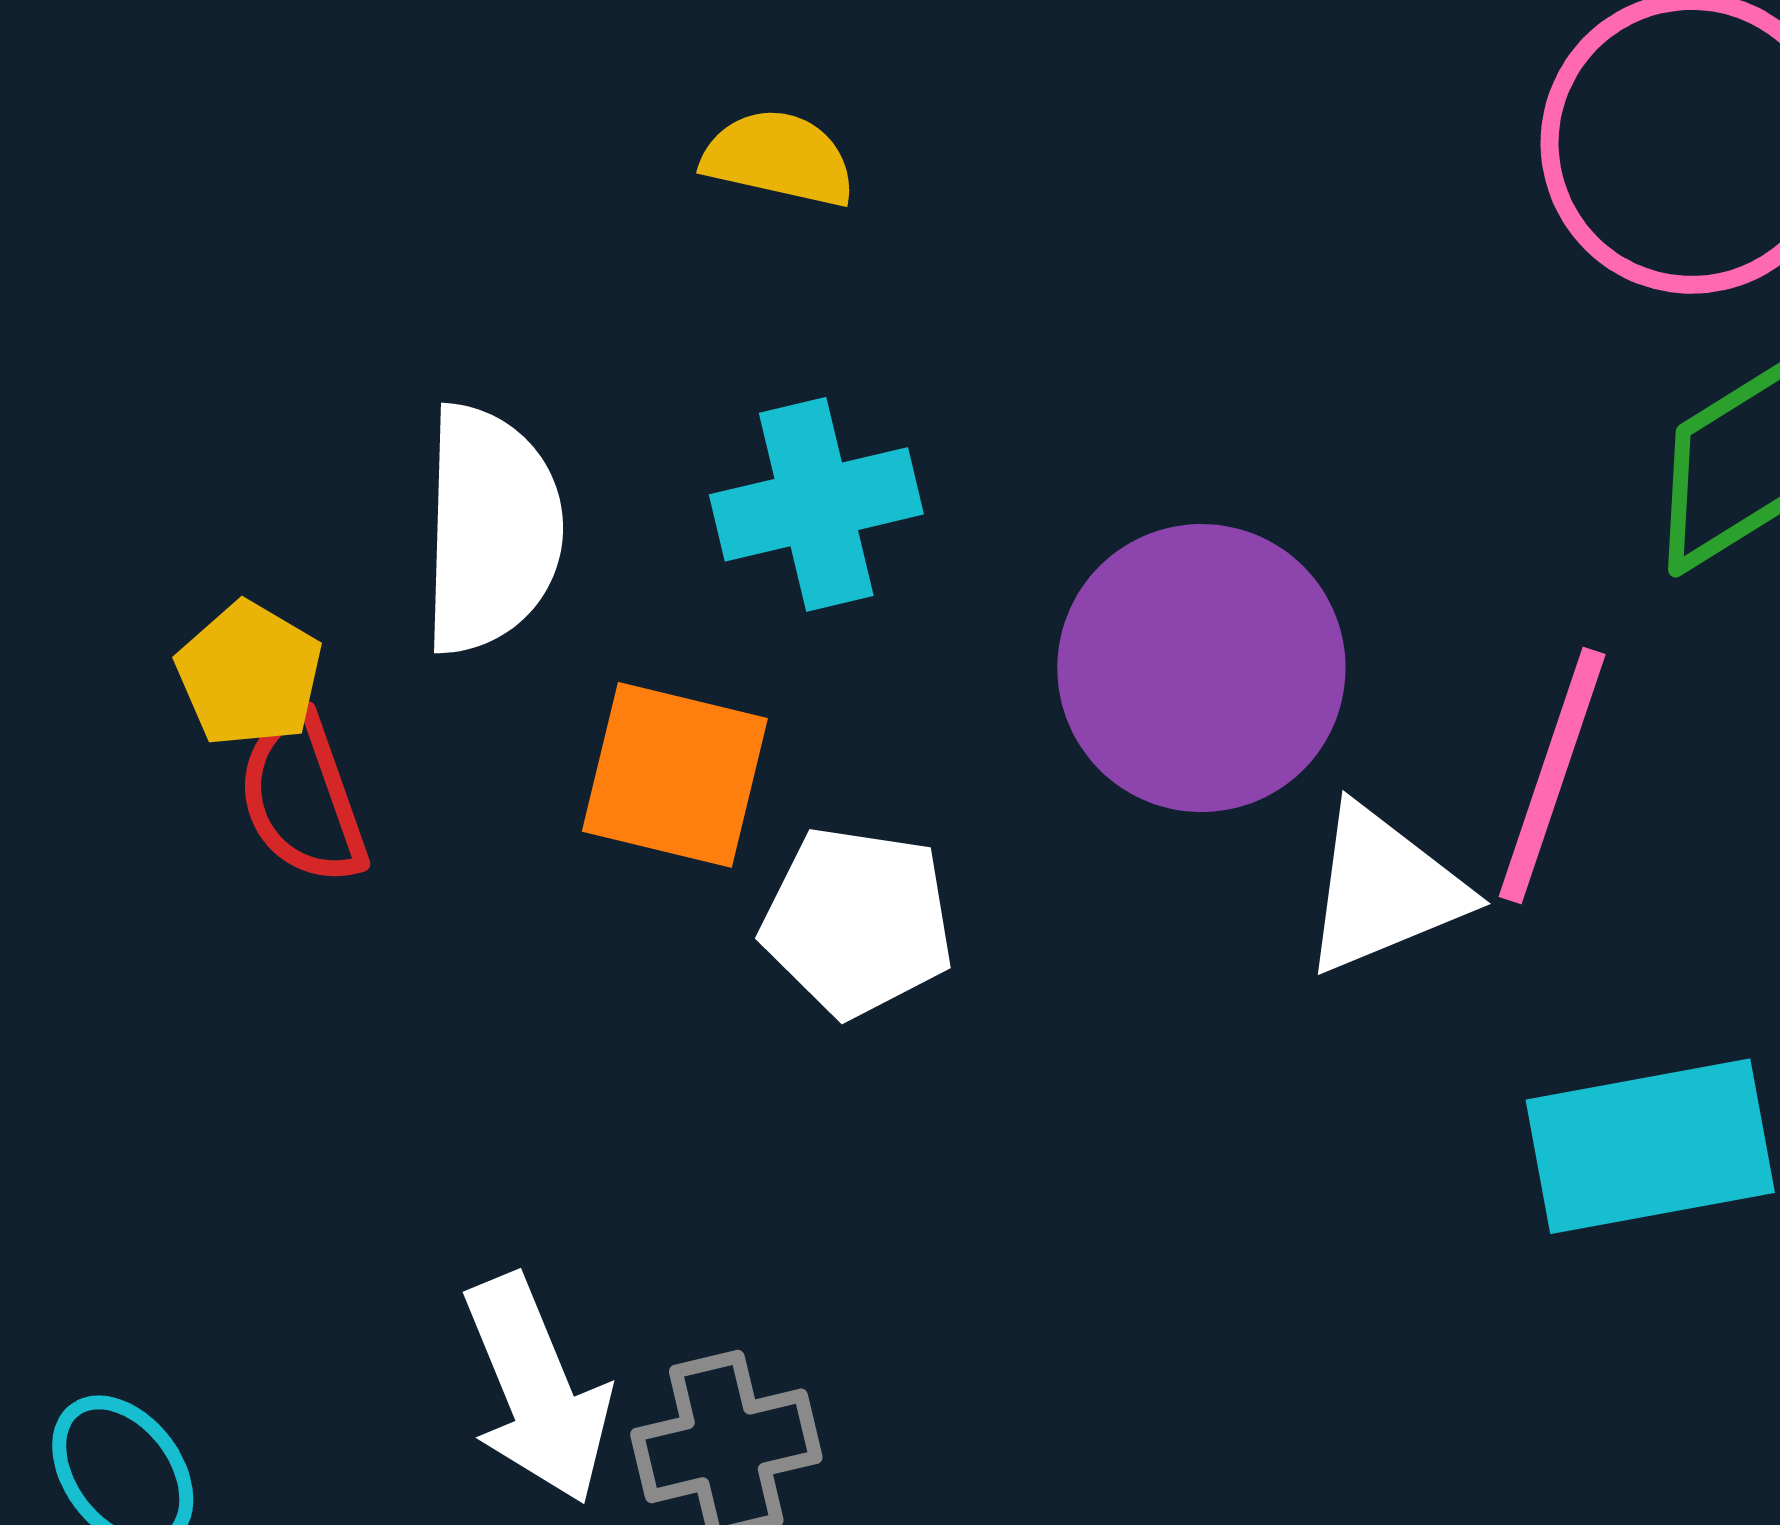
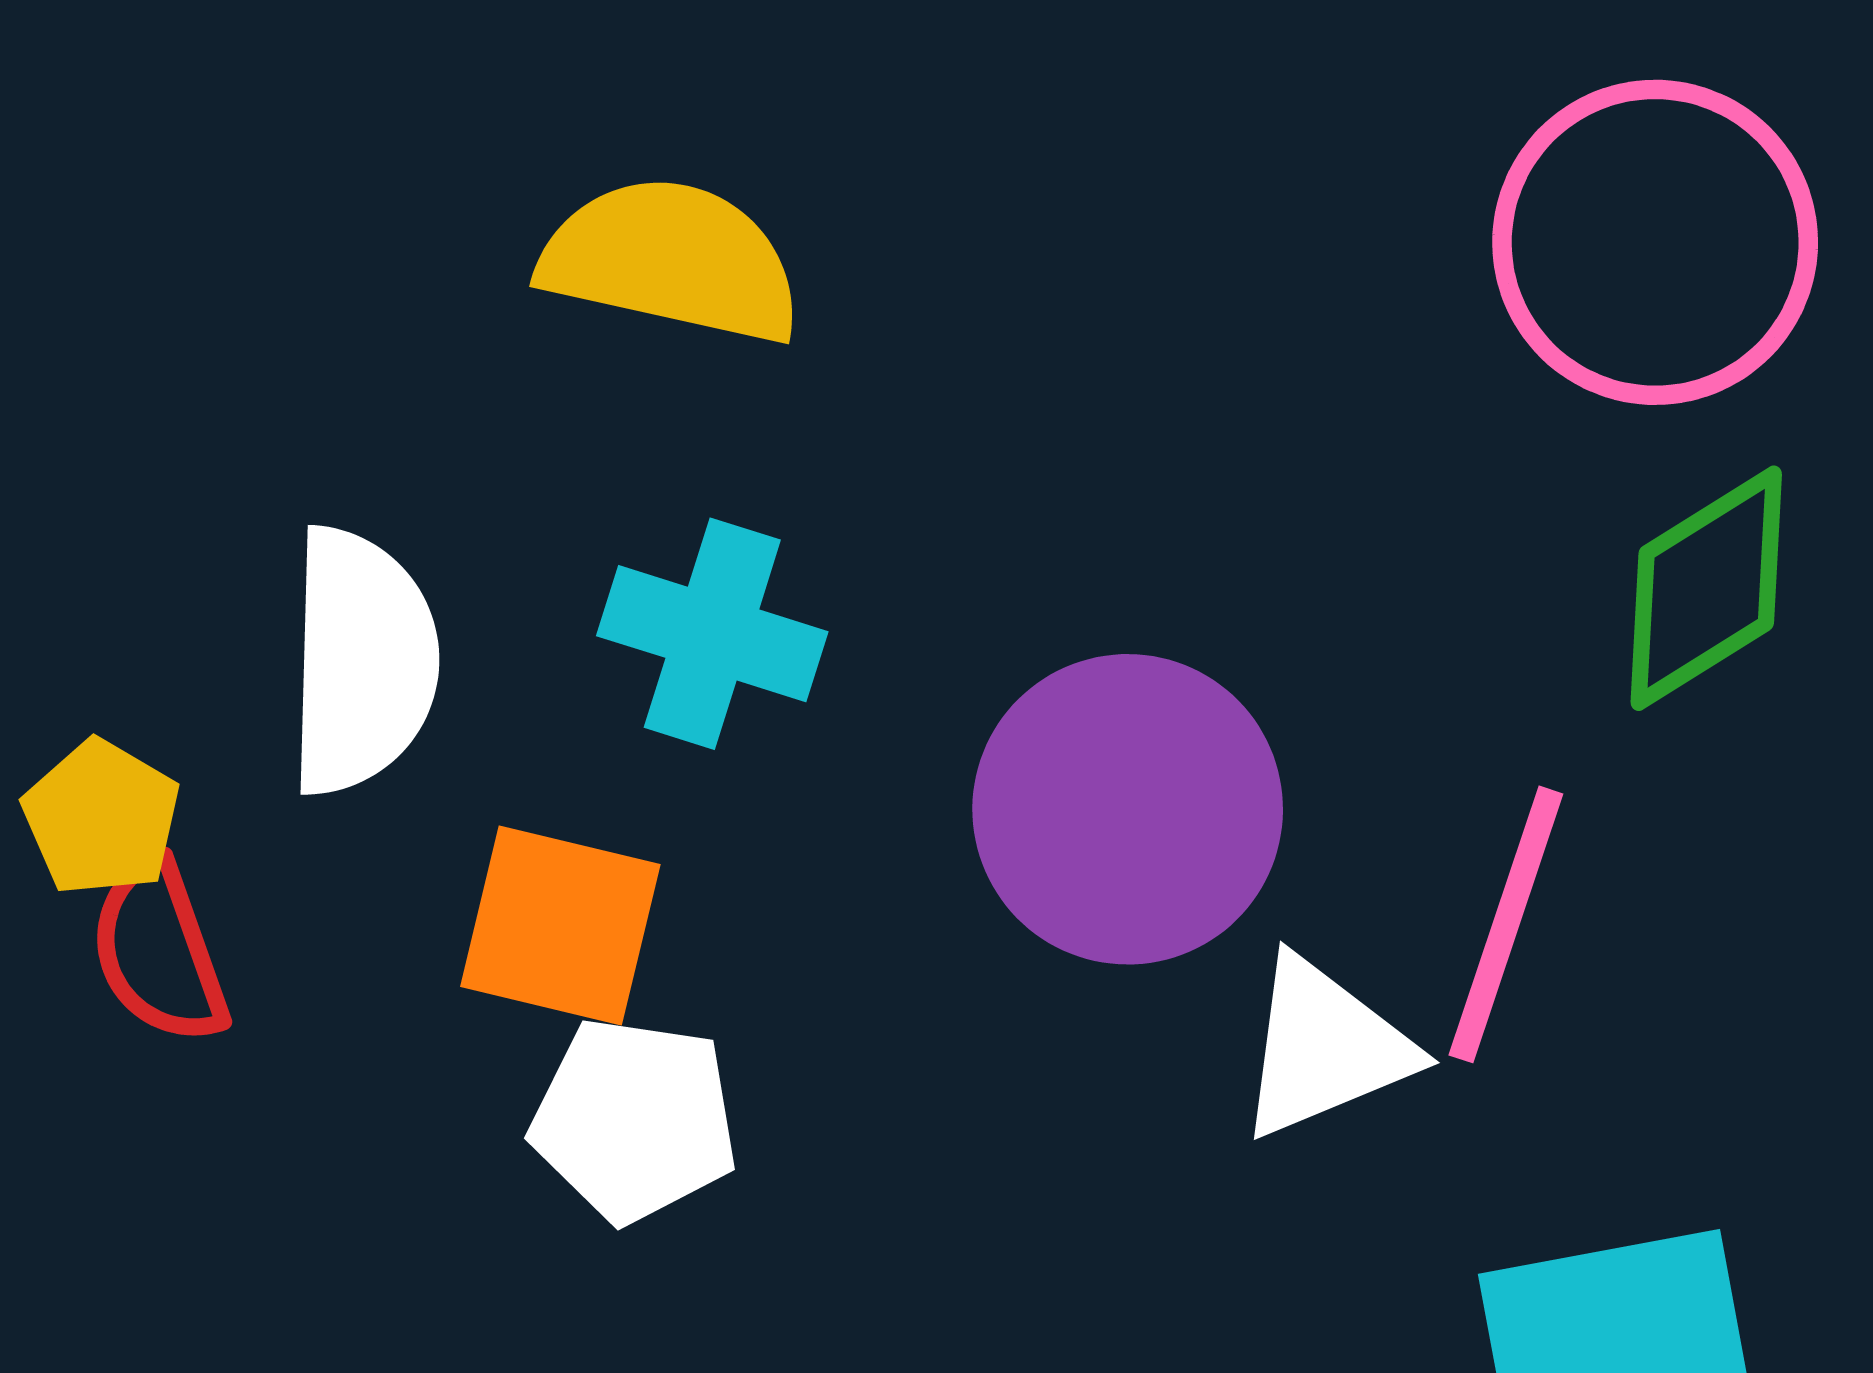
yellow semicircle: (779, 158) -> (671, 261), size x1.6
cyan cross: (816, 504) -> (712, 634), turned 31
white pentagon: (858, 922) -> (634, 1120), moved

